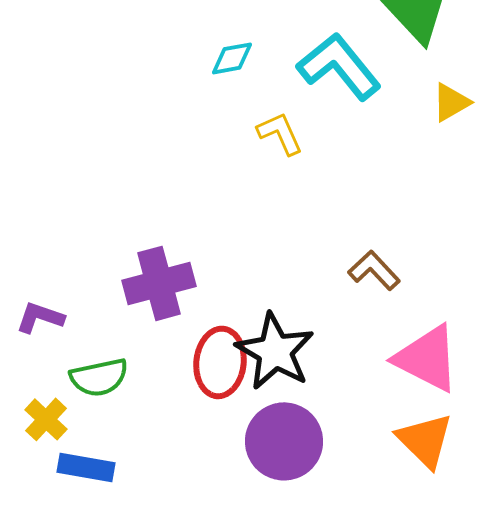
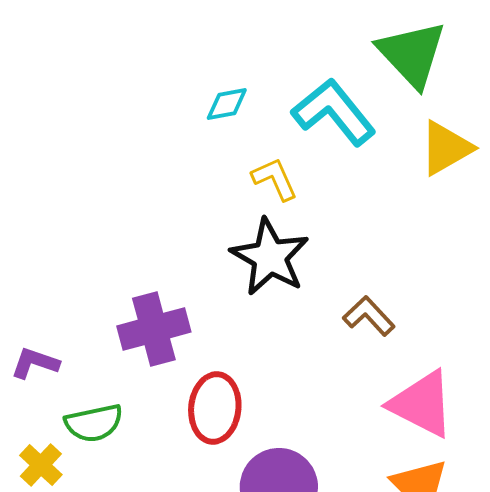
yellow triangle: (451, 102) -> (446, 148), size x1.4
black star: (275, 351) -> (270, 257), moved

